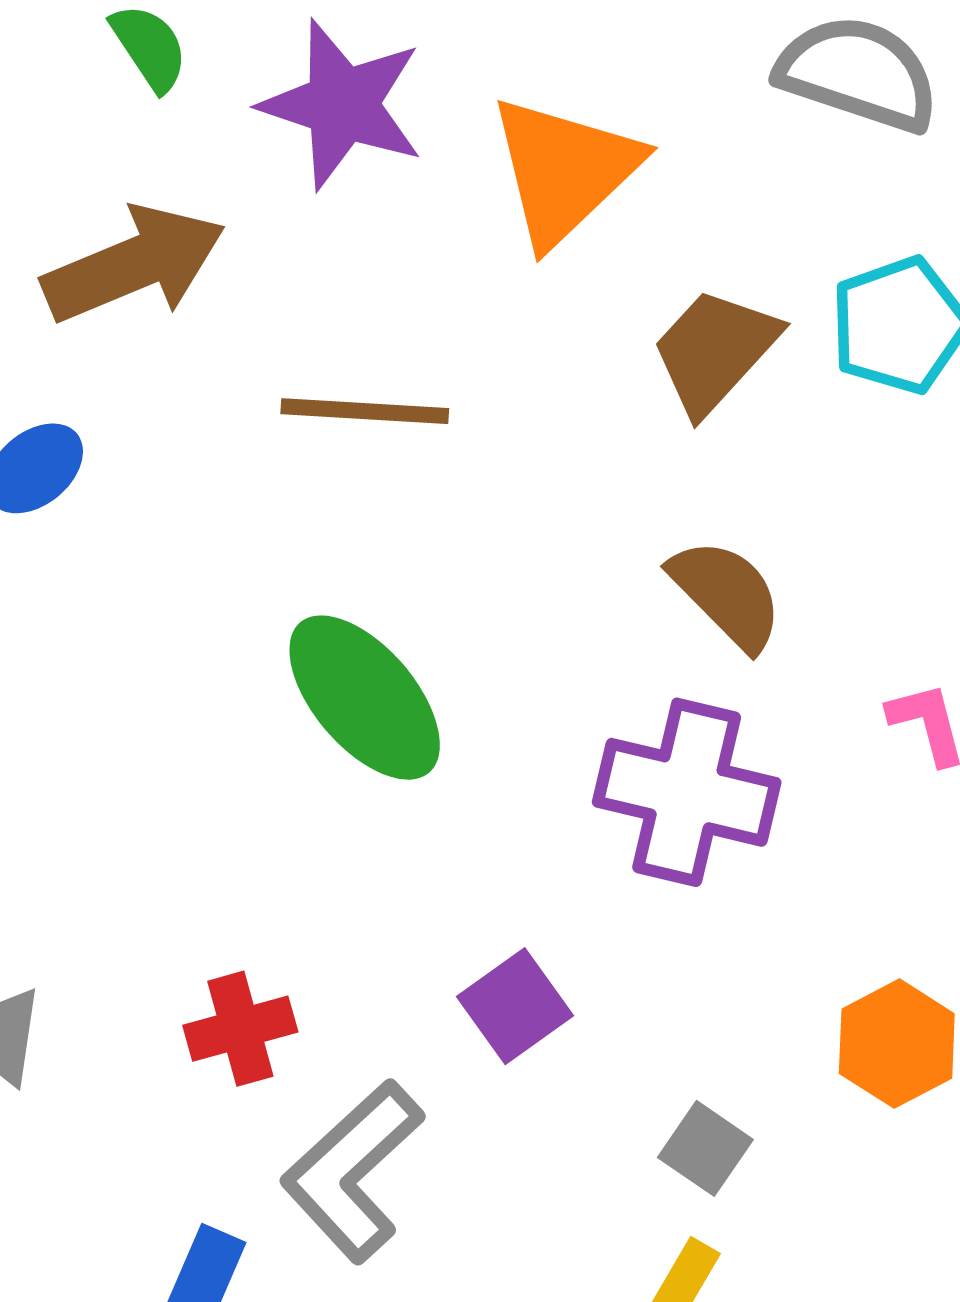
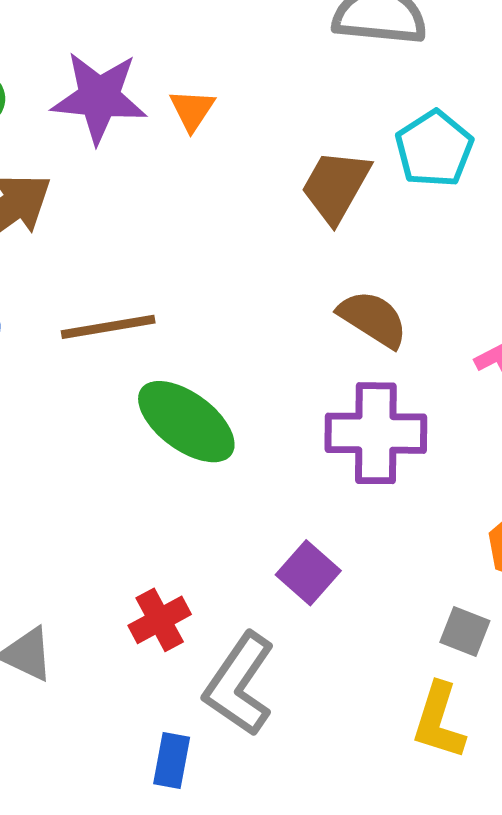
orange triangle: (564, 170) -> (192, 110), moved, size x0.5
brown line: (365, 411) -> (108, 327), moved
gray square: (705, 1148) -> (465, 631), moved

